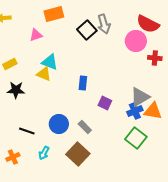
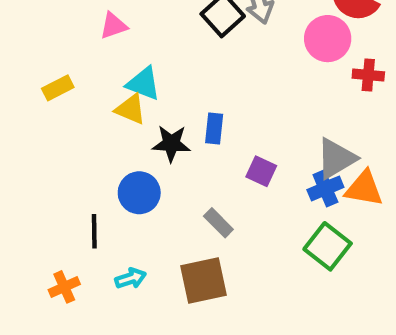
black star: (16, 90) -> (171, 143), moved
blue circle: (59, 124) -> (139, 193), moved
black line: (27, 131) -> (94, 231), turned 70
cyan arrow: (44, 153) -> (131, 278), turned -136
brown square: (78, 154) -> (203, 281), turned 35

